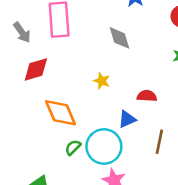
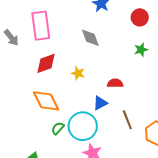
red diamond: (36, 69) -> (46, 63), moved
brown line: (159, 142) -> (127, 120), turned -30

